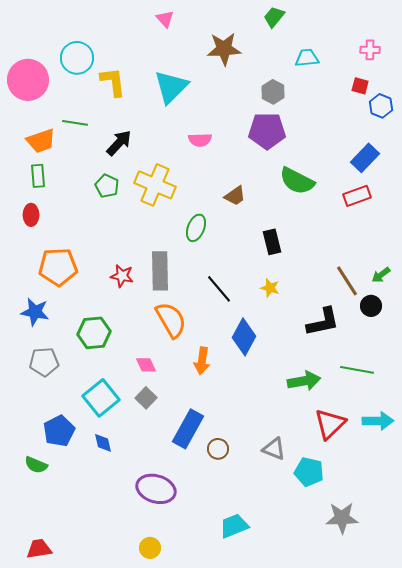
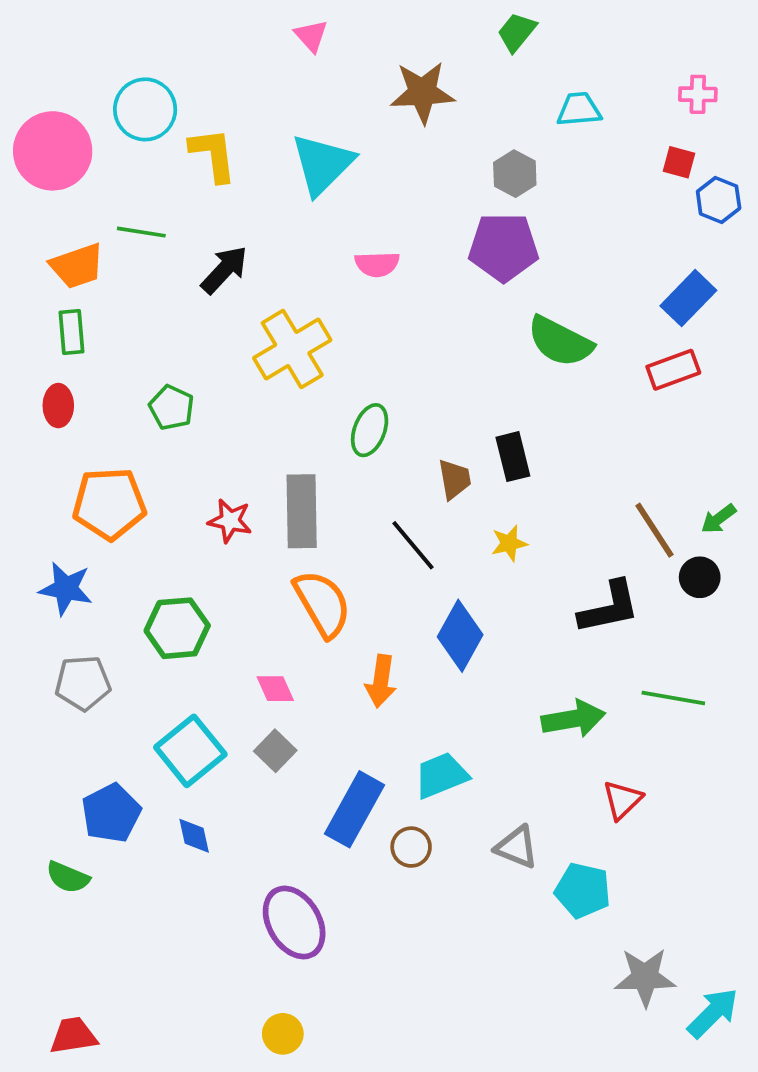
yellow cross: (155, 185) -> (292, 349), turned 36
green pentagon: (107, 186) -> (171, 407), moved
brown trapezoid: (235, 196) -> (454, 479), moved, turned -65
yellow star: (270, 288) -> (509, 543), turned -30
cyan arrow: (378, 421) -> (713, 1013), moved, turned -44
red triangle: (330, 424) -> (622, 800), size x0.7
purple ellipse: (156, 489) -> (294, 923), turned 42
cyan trapezoid: (234, 526) -> (441, 775), moved

